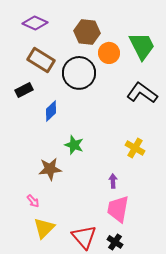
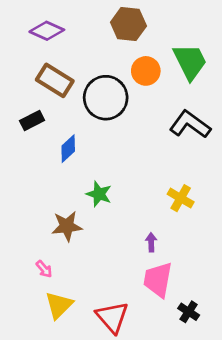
brown hexagon: (87, 32) -> (128, 24), moved
black cross: (115, 242) -> (189, 312), moved

